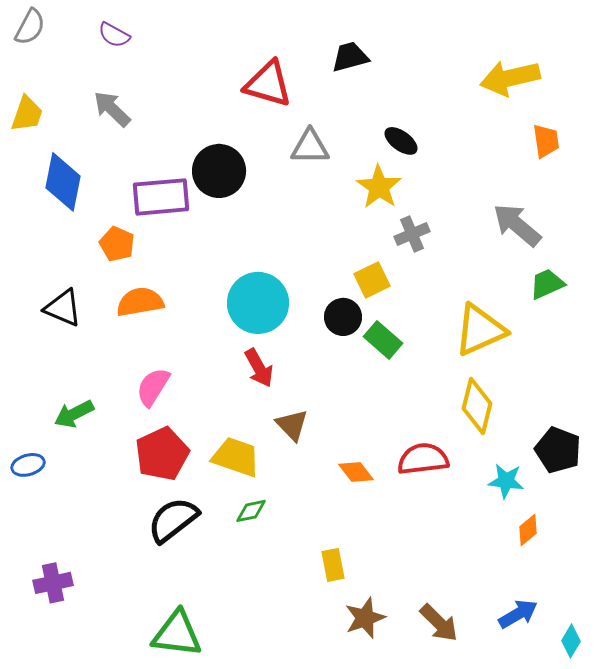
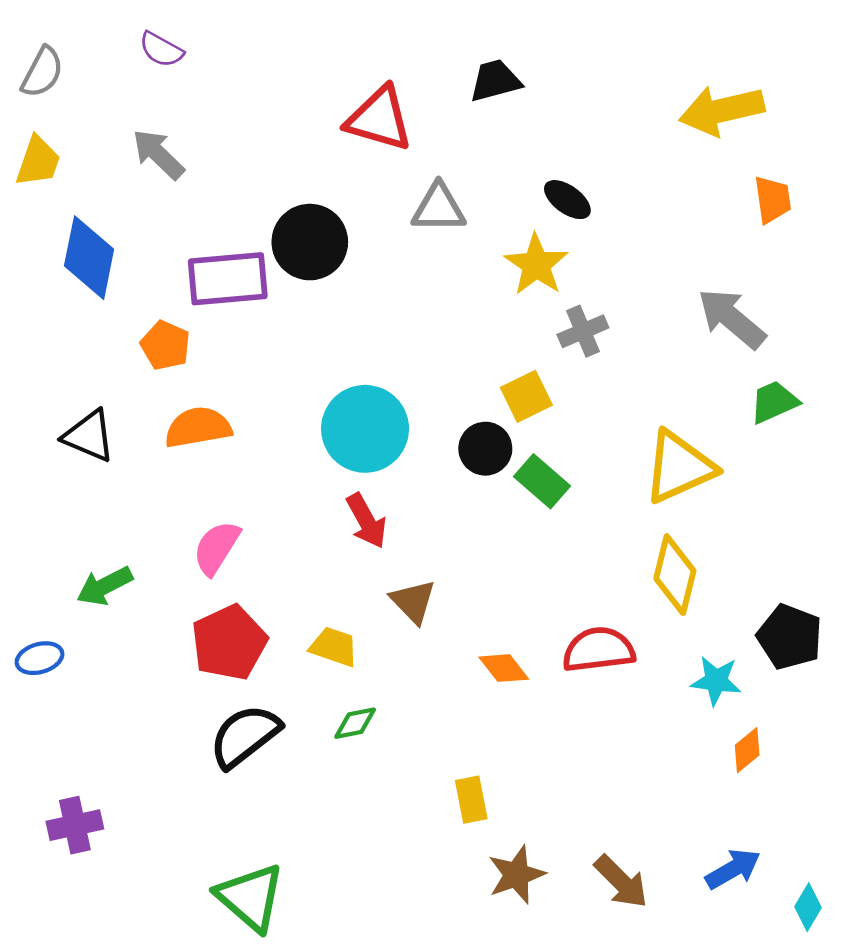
gray semicircle: (30, 27) -> (42, 72), moved
yellow trapezoid: (236, 457) -> (334, 647), size x0.7
green triangle: (177, 634) -> (250, 897), turned 34

